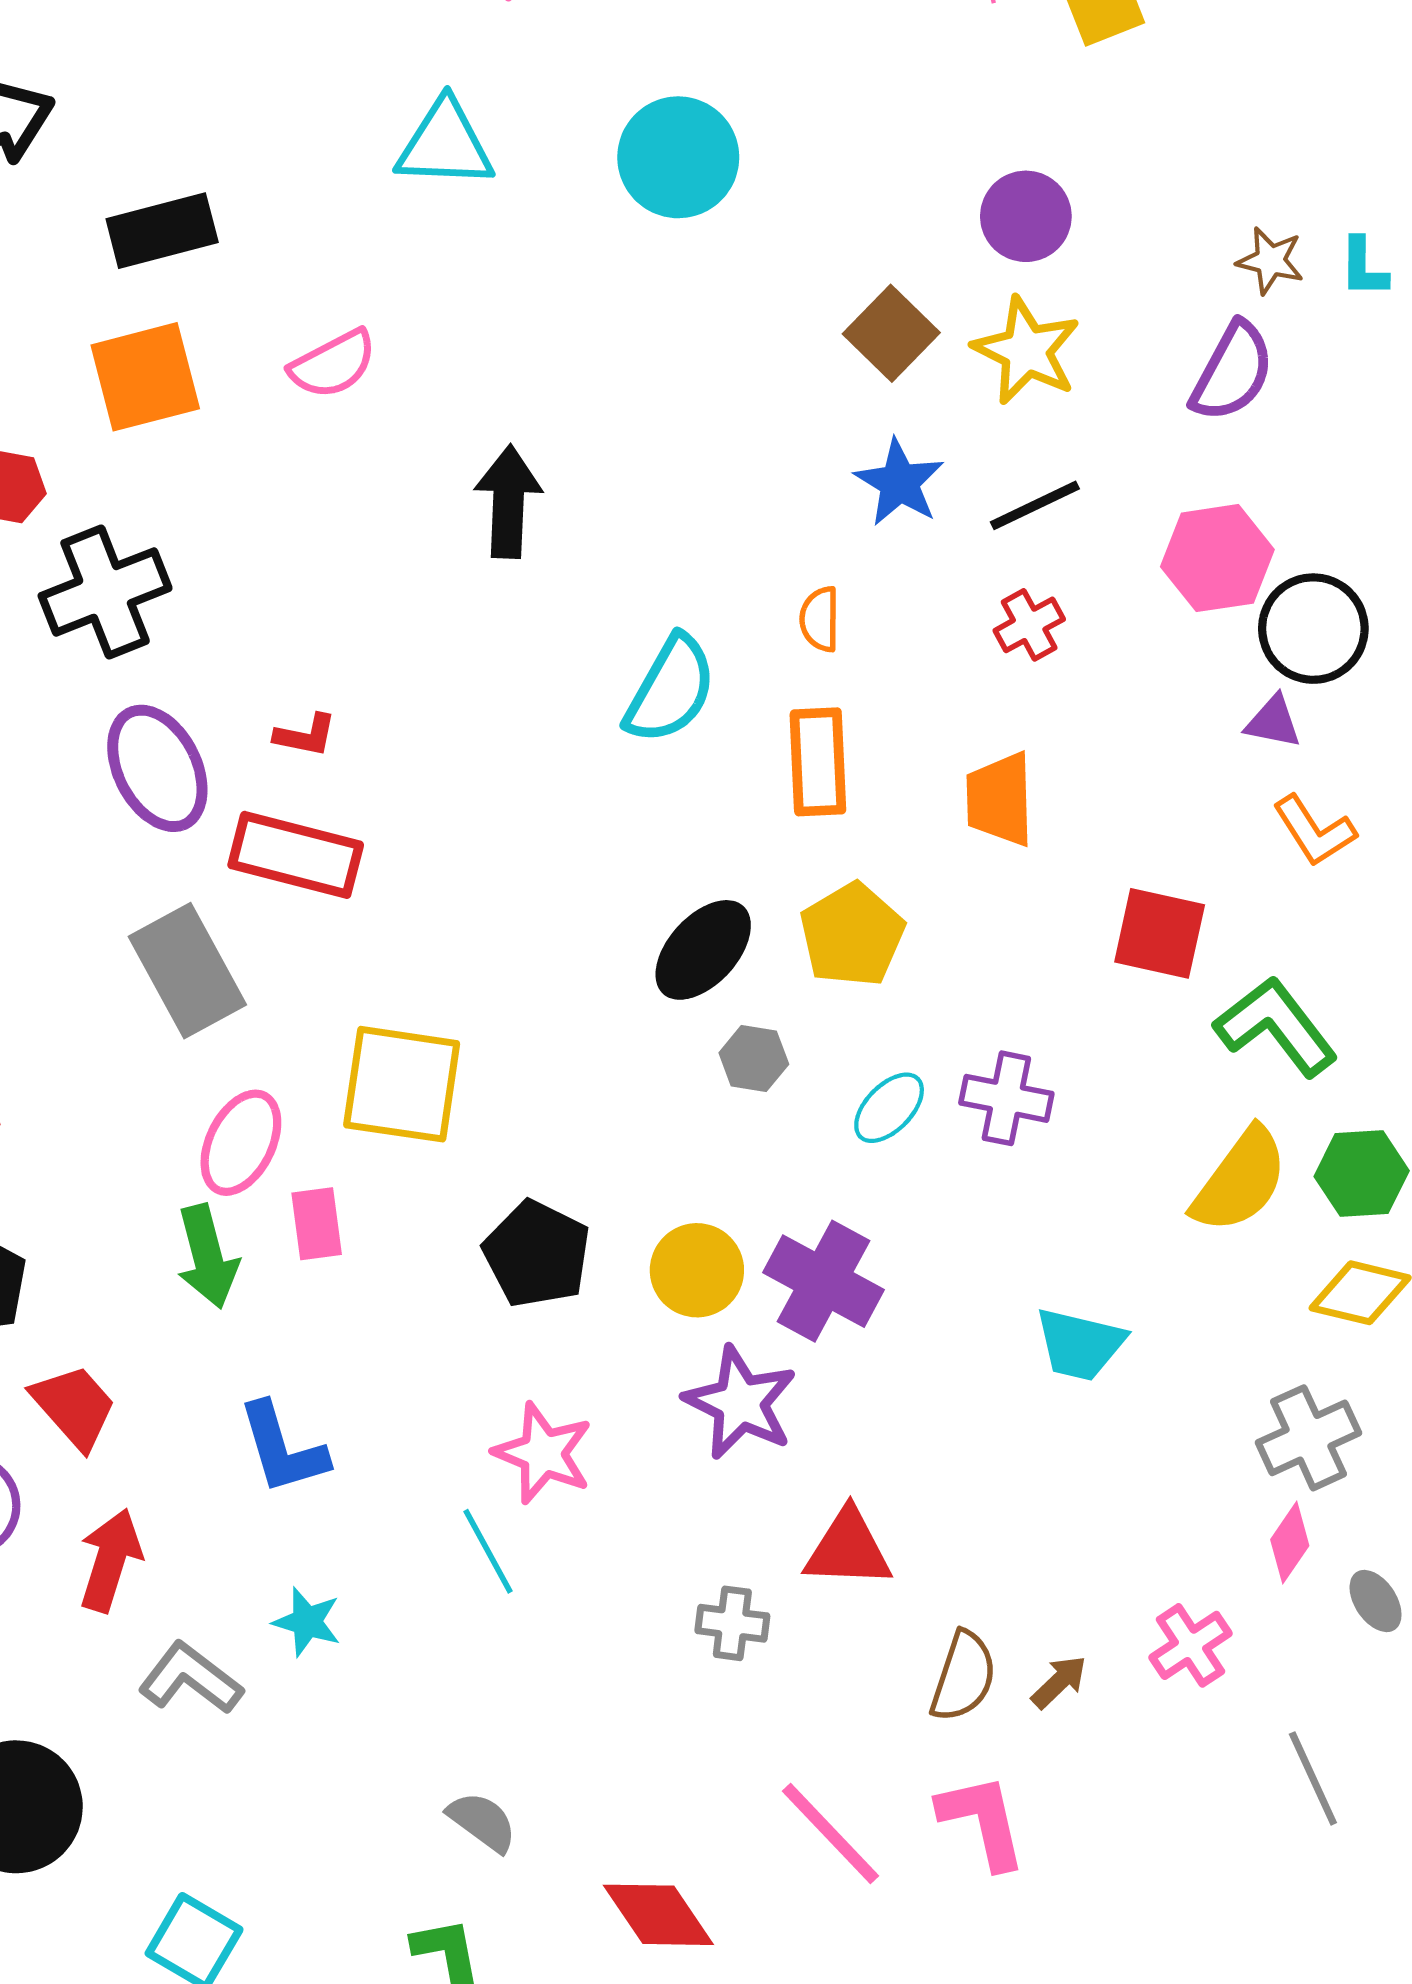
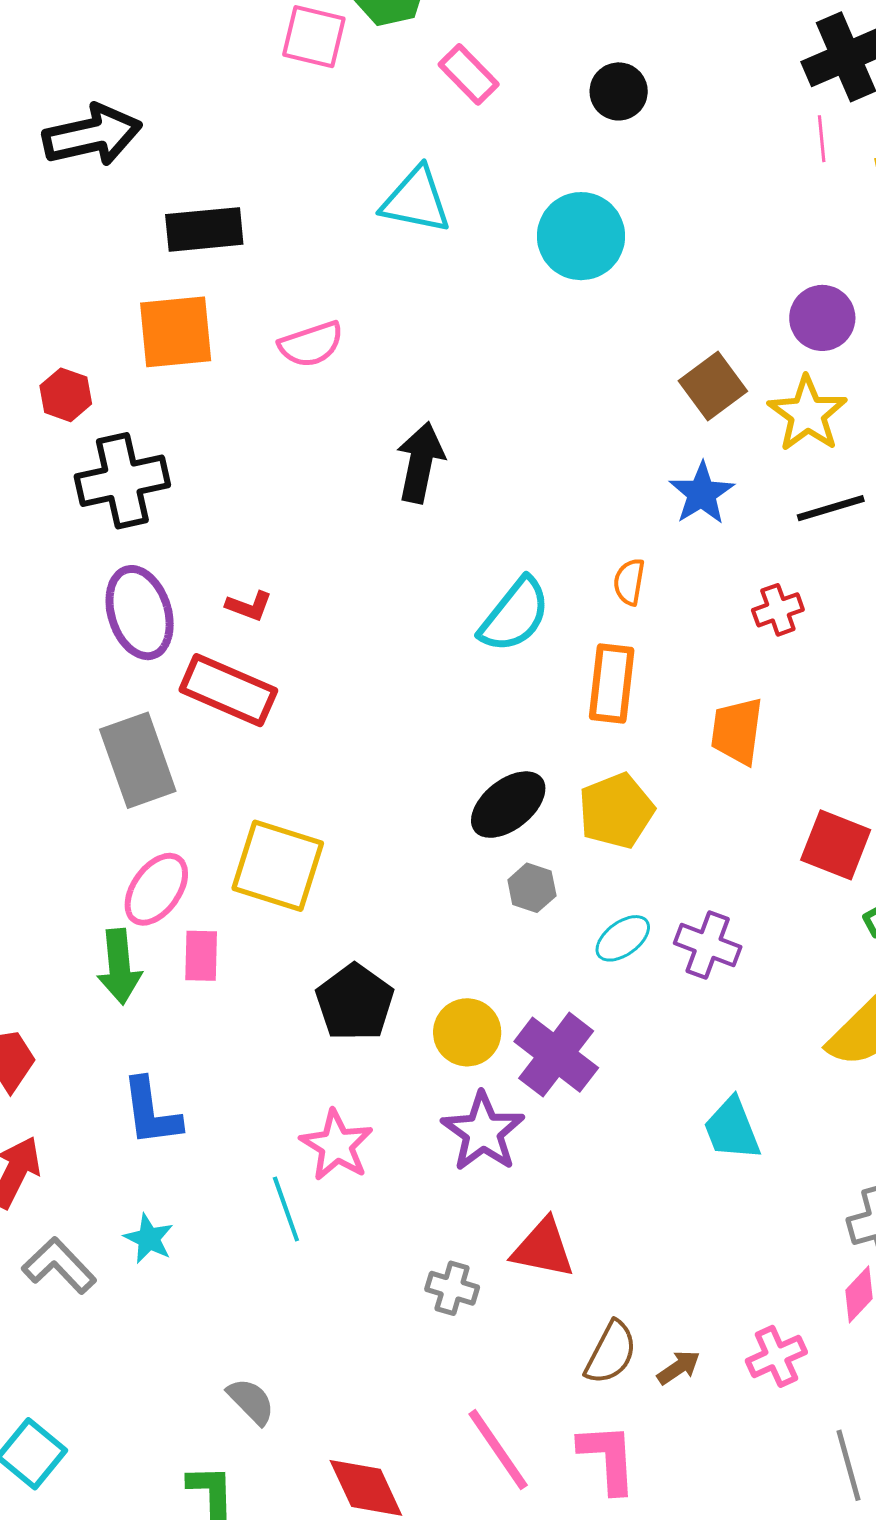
black line: (1035, 505) -> (831, 508), moved
cyan trapezoid: (1080, 1344) -> (732, 1129), turned 46

